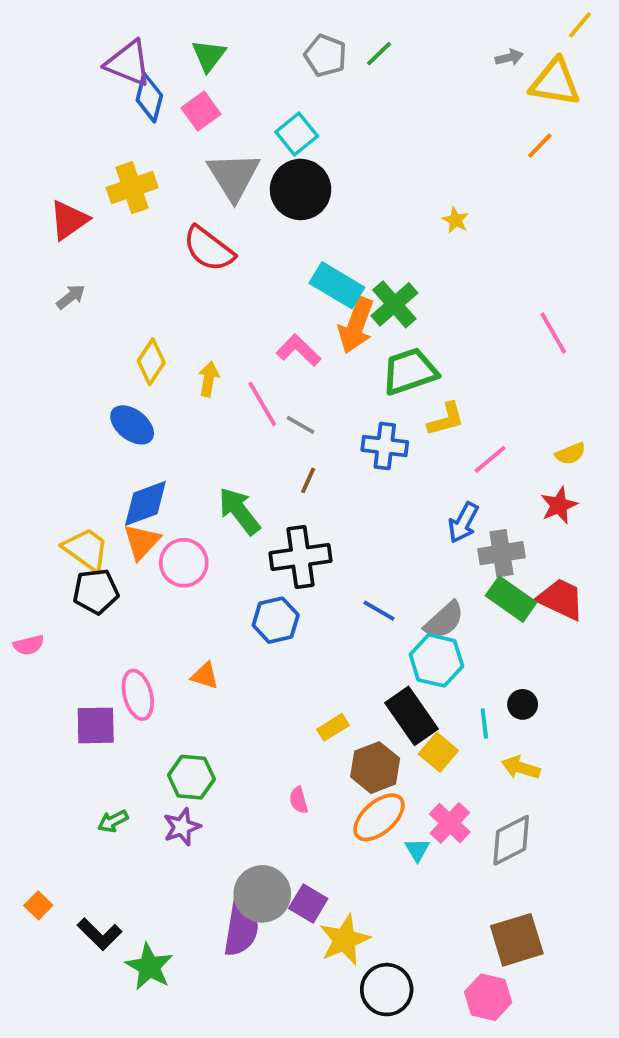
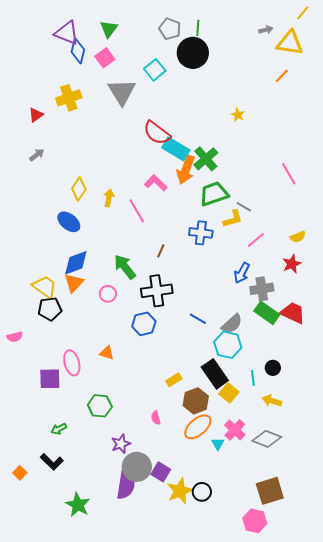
green line: (379, 54) -> (198, 28), turned -42
black circle: (301, 189) -> (193, 53), moved
red triangle: (69, 220) -> (36, 115), size x0.7
red semicircle: (209, 249) -> (157, 133), moved
gray line: (301, 425) -> (244, 207), moved
pink circle: (184, 563) -> (108, 294), moved, size x0.7
purple star: (182, 827) -> (121, 444), moved
gray diamond: (511, 840) -> (267, 439), turned 48
black L-shape: (100, 934) -> (52, 462), moved
black circle: (387, 990) -> (202, 492), moved, size x0.7

